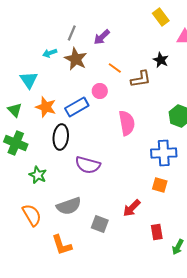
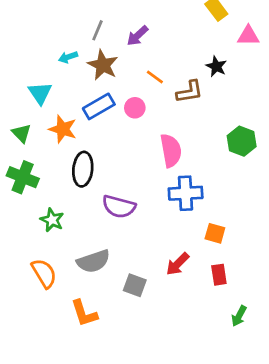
blue rectangle: (77, 107) -> (99, 106), moved
blue cross: (164, 153) -> (186, 193), moved
red rectangle: (157, 232) -> (219, 275), moved

